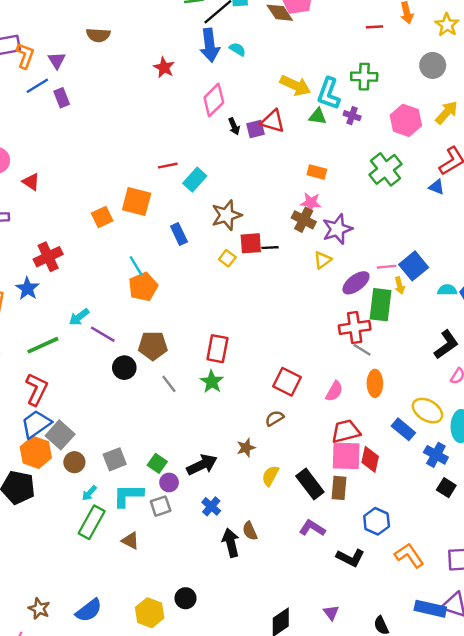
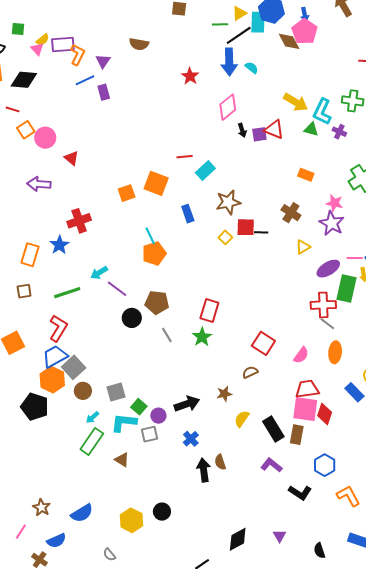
pink star: (311, 203) -> (334, 203), moved
purple star: (337, 229) -> (332, 223), moved, turned -30
green square: (157, 463) -> (139, 407), moved

